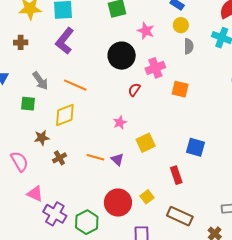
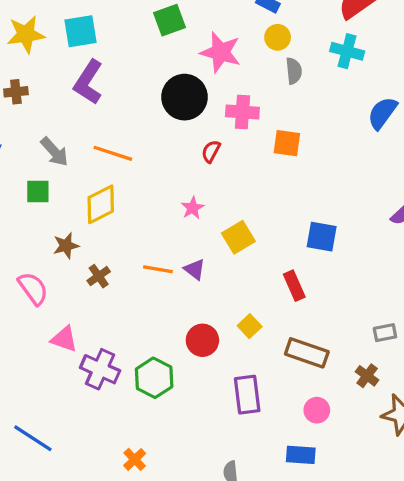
pink star: (146, 31) -> (221, 52), size x1.4
pink cross: (155, 68) -> (242, 112), turned 30
red circle: (118, 203) -> (202, 340), size x0.7

